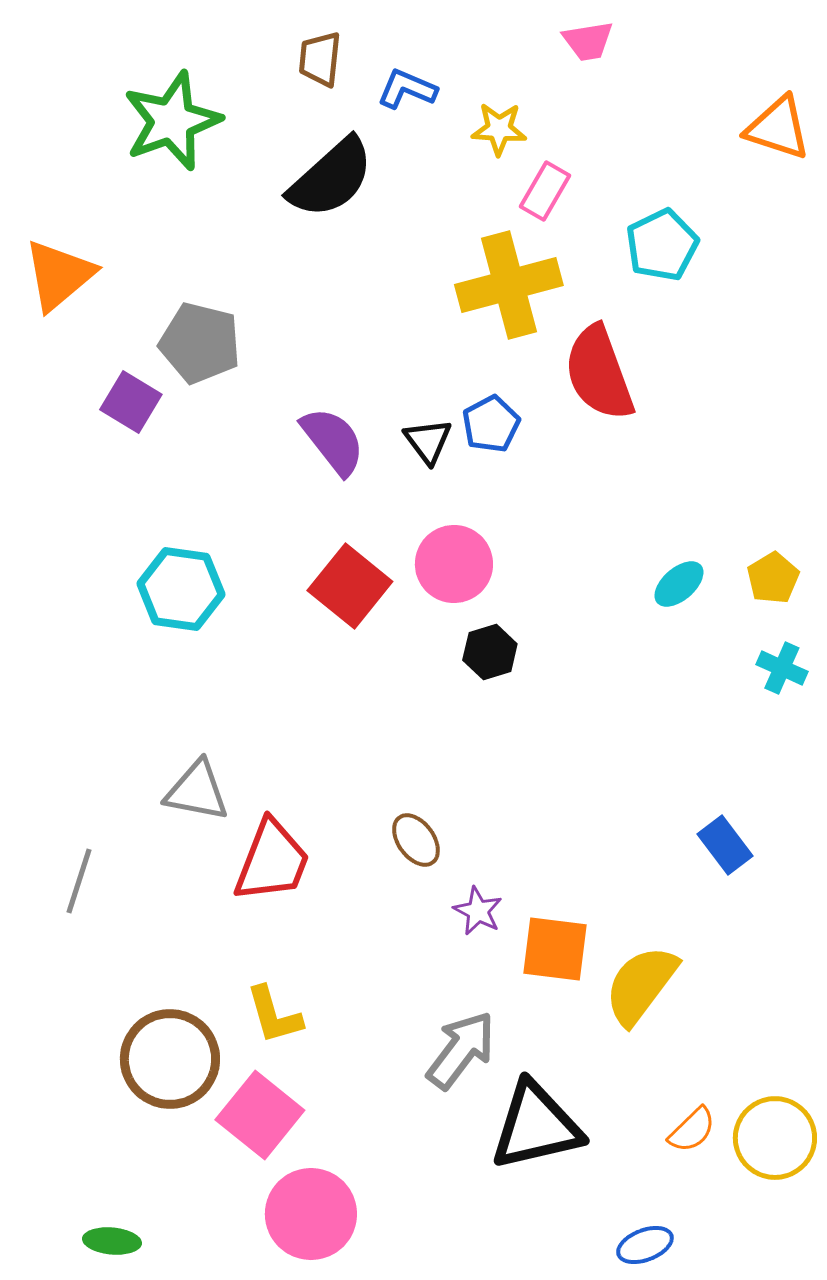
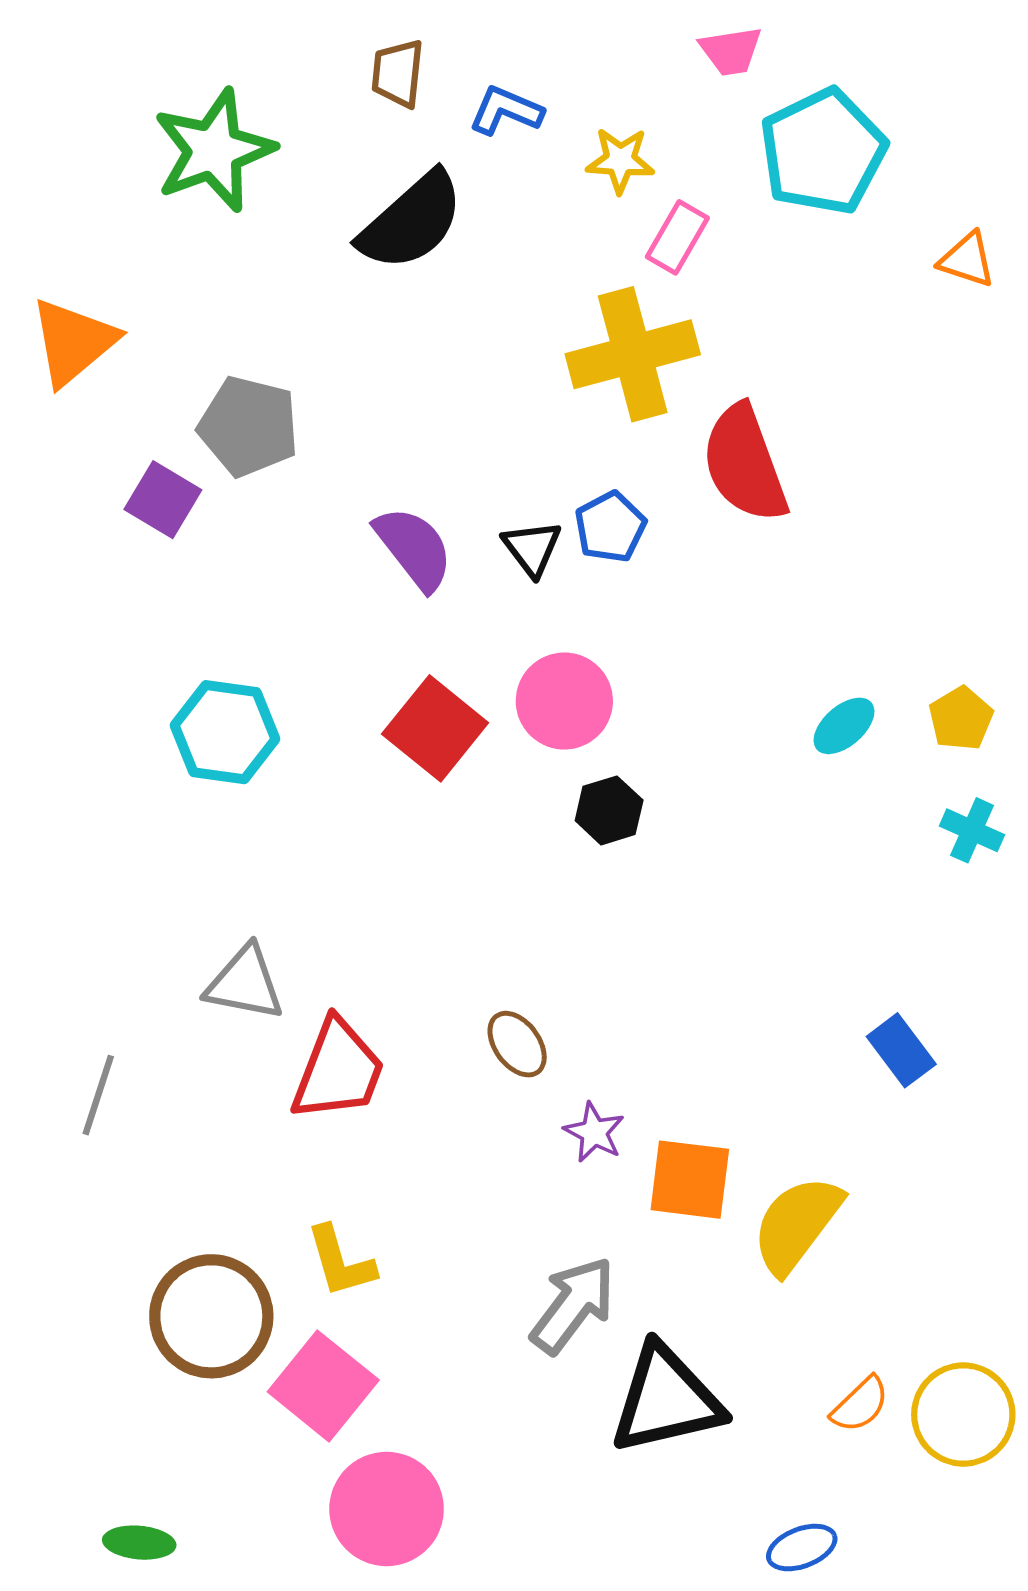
orange triangle: (778, 128) -> (967, 260), moved, size x0.7
cyan pentagon: (662, 245) -> (823, 152), moved, size x1.4

